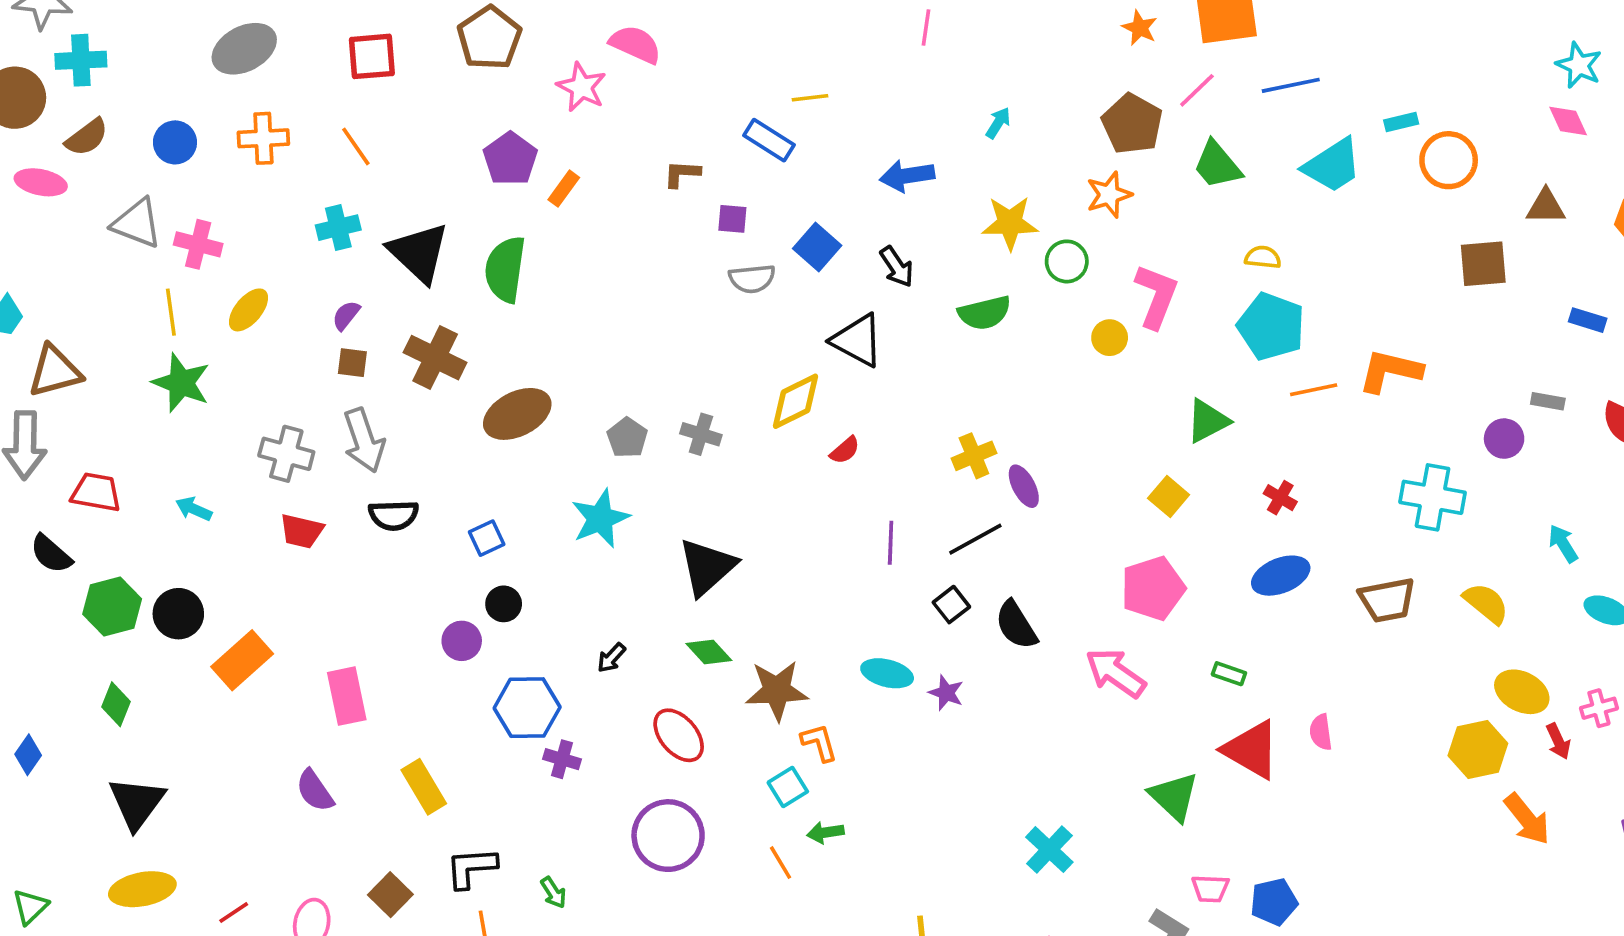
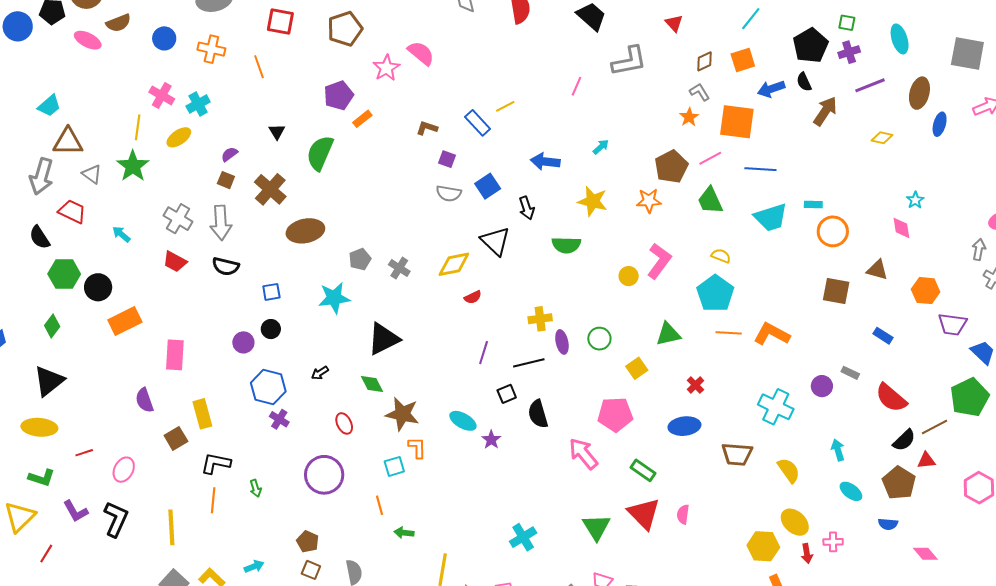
cyan star: (1579, 65) -> (915, 200), size x0.7
yellow line: (810, 98) -> (505, 106), turned -36
gray triangle: (137, 223) -> (92, 174), moved, size x0.7
cyan cross: (338, 228) -> (198, 104), moved, turned -30
black triangle: (419, 253) -> (277, 132), size x0.5
green circle: (1067, 261) -> (599, 339), moved
green rectangle: (1229, 674) -> (643, 470), size x1.4
red ellipse: (679, 735) -> (344, 423), size x0.7
green arrow: (825, 833) -> (404, 533), moved
brown square: (390, 895) -> (176, 438), moved

